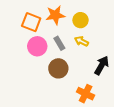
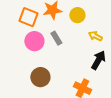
yellow arrow: (82, 41) -> (95, 36), moved
brown circle: (58, 68) -> (40, 77), moved

